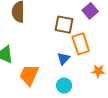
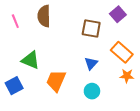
orange rectangle: (81, 44) -> (122, 52), moved, turned -30

